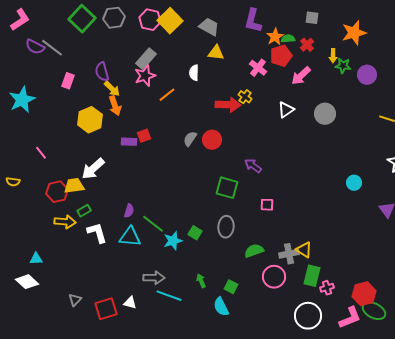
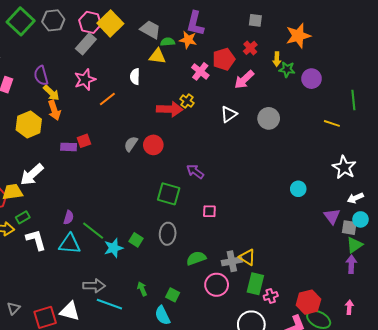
orange star: (275, 37) -> (188, 40), moved, turned -30
green semicircle: (288, 39) -> (168, 42), moved
gray rectangle: (146, 59) -> (86, 44), moved
white triangle: (130, 303) -> (70, 311), size x1.5

